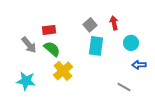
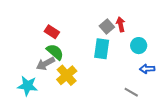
gray square: (90, 25) -> (107, 26), moved
red rectangle: (49, 30) -> (52, 32), turned 40
gray arrow: (29, 45) -> (45, 64), moved, turned 102

